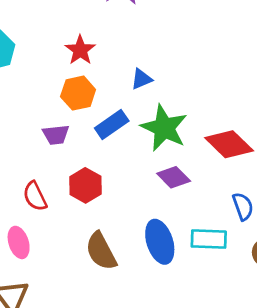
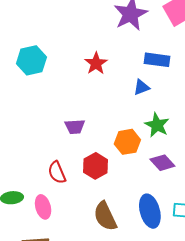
orange hexagon: (78, 93) -> (127, 142), moved
blue rectangle: (112, 124) -> (157, 60), moved, turned 40
green star: (164, 128) -> (157, 125), size x0.7

